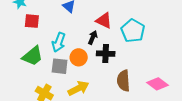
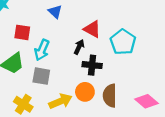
red square: (32, 21) -> (22, 32), moved
orange circle: (79, 57) -> (85, 92), moved

